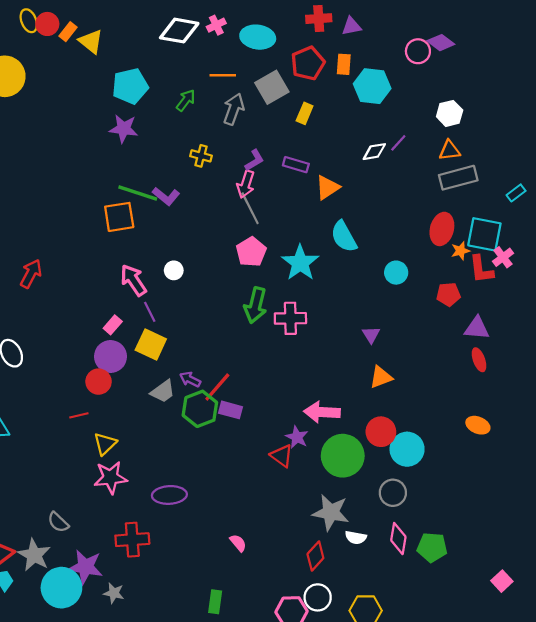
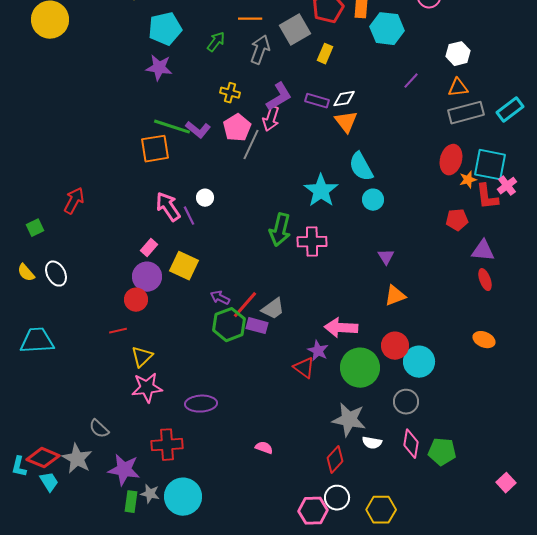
white diamond: (374, 152) -> (344, 99), moved
purple L-shape: (254, 160) -> (279, 97), size x1.4
orange triangle: (327, 188) -> (346, 122), turned -35
cyan rectangle: (516, 193) -> (510, 110), moved, size x1.5
gray line: (250, 208) -> (251, 145), moved, turned 52
pink pentagon: (251, 252) -> (237, 128), moved
cyan circle: (396, 273) -> (373, 200), moved
purple line: (150, 312) -> (189, 216), moved
gray trapezoid: (163, 391) -> (273, 309), moved
pink semicircle: (238, 543) -> (264, 448), turned -30
cyan circle: (61, 588) -> (183, 497), moved
green rectangle: (215, 602) -> (131, 502), moved

